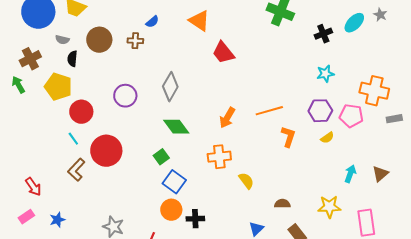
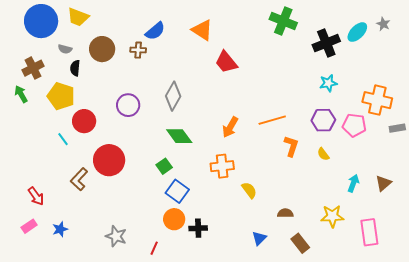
blue semicircle: (152, 22) -> (155, 31), size x1.5
black cross: (323, 34) -> (326, 43), size x1.5
yellow semicircle: (327, 138) -> (323, 154), moved, turned 88
cyan line: (73, 139) -> (63, 139), moved

